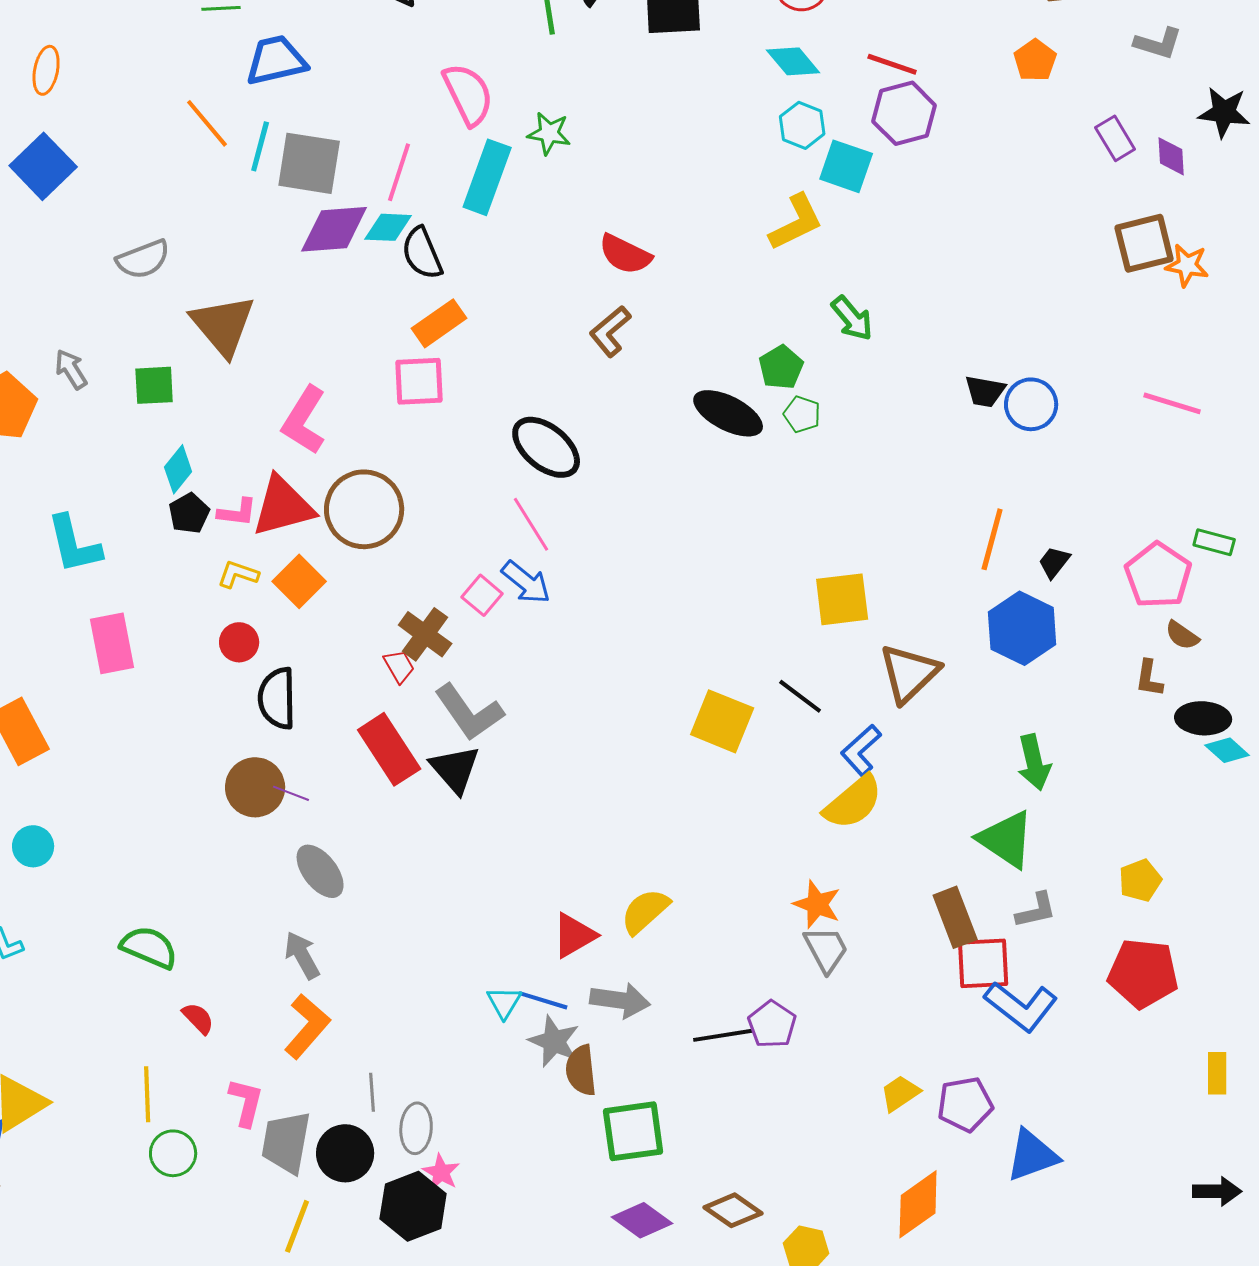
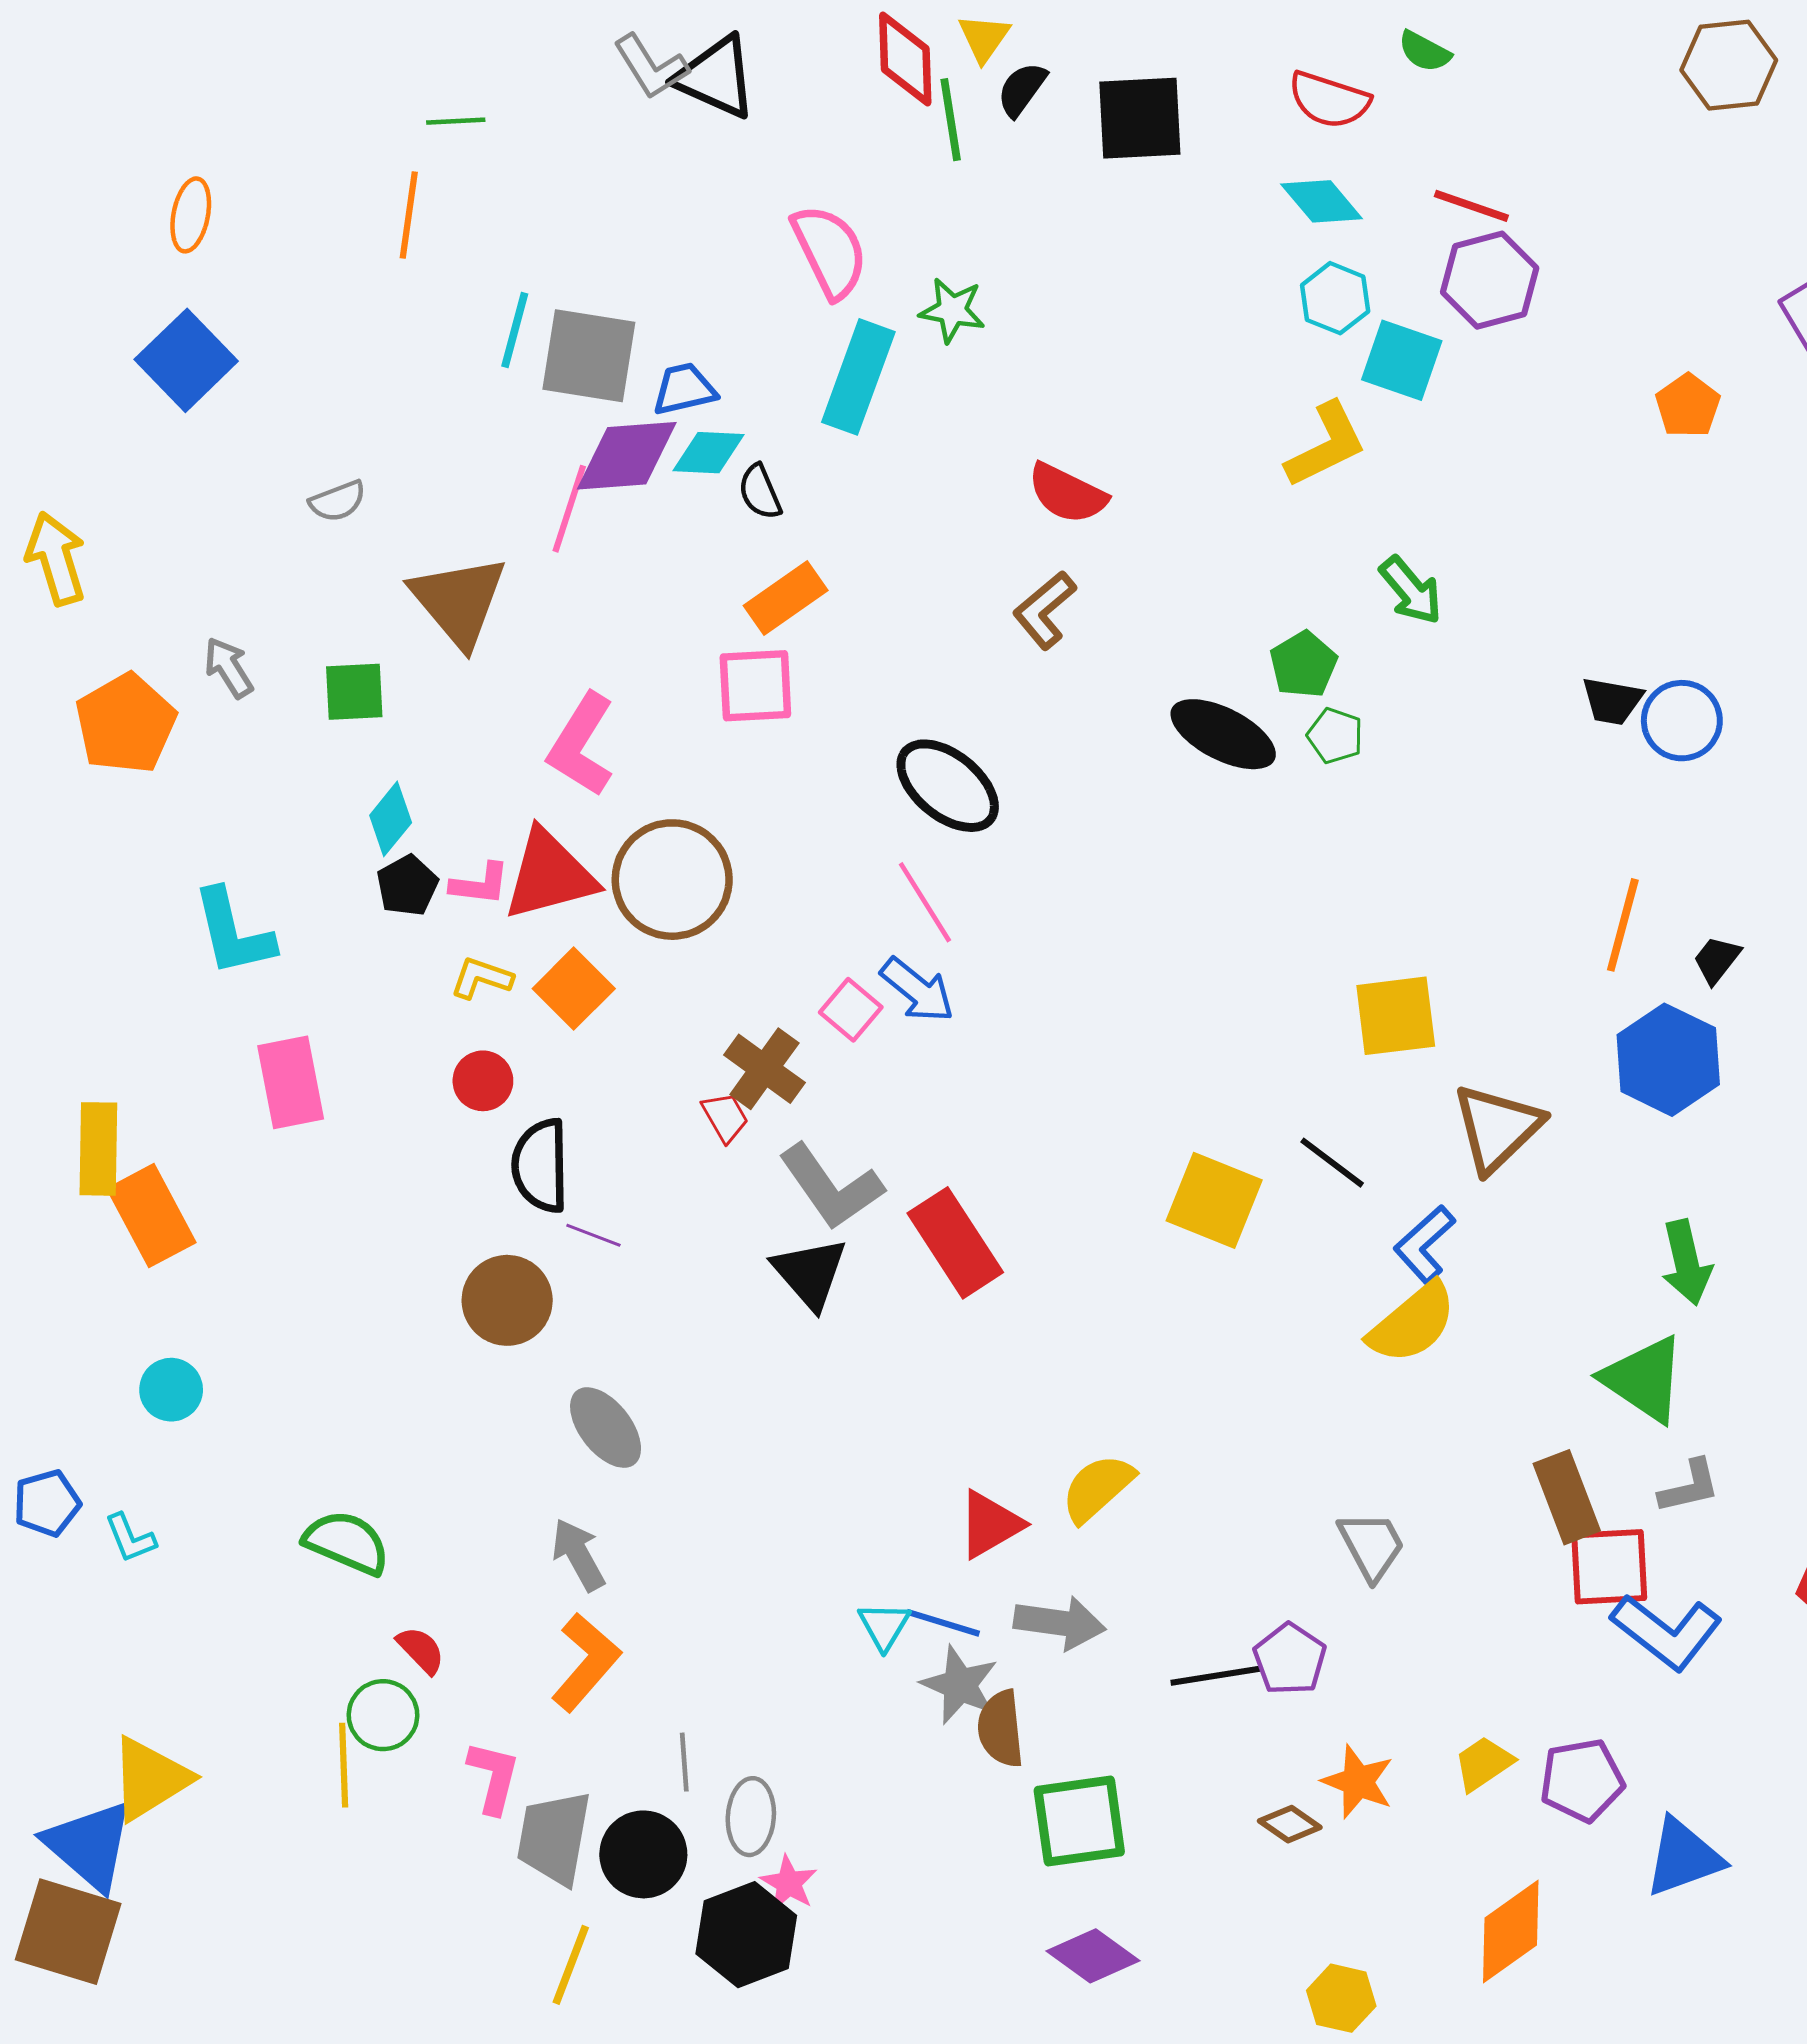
blue trapezoid: (276, 60) -> (684, 389), moved, size x0.7
orange pentagon: (1035, 60) -> (1688, 406), moved
orange line: (207, 123) -> (409, 215), moved, turned 48
pink line: (399, 172) -> (569, 509), moved
black semicircle: (422, 253) -> (760, 492), size x0.7
gray semicircle: (143, 259) -> (338, 501), size x0.7
red rectangle: (389, 749) -> (955, 1243), moved
purple line: (291, 793) -> (593, 1235), moved
orange star: (817, 904) -> (1358, 1782), moved
green circle: (173, 1153) -> (383, 1715), moved
brown diamond: (733, 1210) -> (1290, 1824), moved, size x0.7

